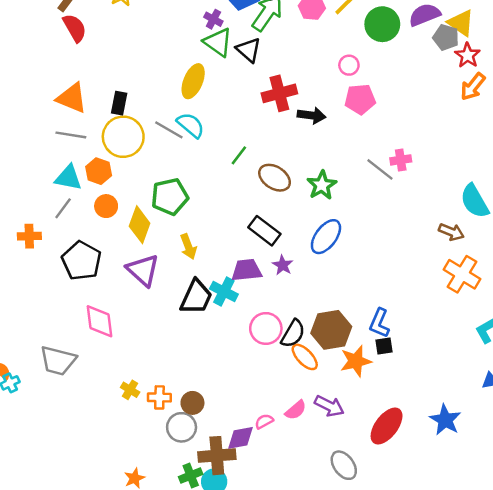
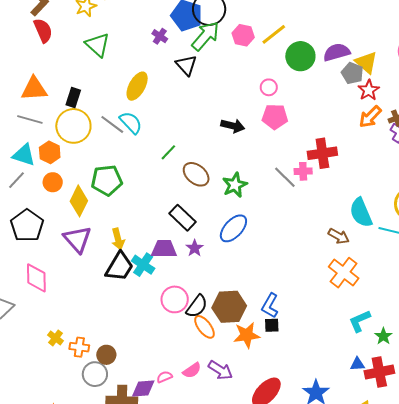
green triangle: (218, 42) -> (97, 45), moved
red cross: (279, 93) -> (322, 153), moved
orange triangle: (72, 98) -> (34, 89), turned -32
yellow arrow: (188, 247) -> (118, 239), moved

